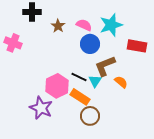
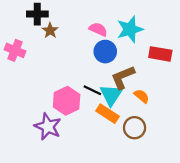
brown star: (58, 26) -> (50, 30), moved
cyan triangle: (95, 81) -> (111, 95), size x1.5
orange rectangle: (80, 97) -> (108, 114), moved
brown circle: (90, 116) -> (135, 128), moved

